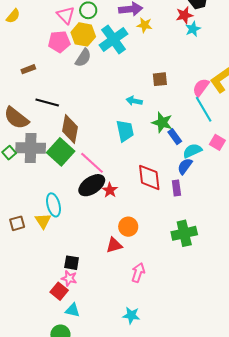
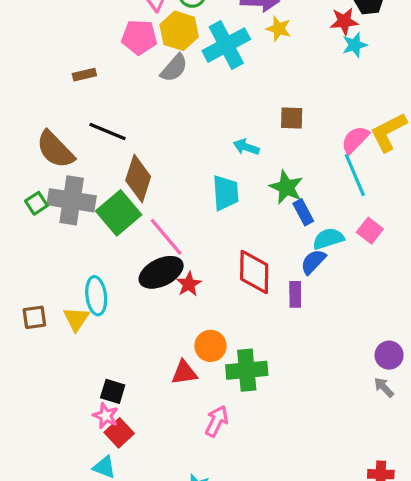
green cross: (184, 233) -> (247, 370), moved
red square: (59, 291) -> (119, 433), moved

